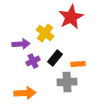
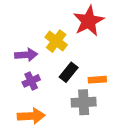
purple cross: (33, 61) -> (31, 81), moved

